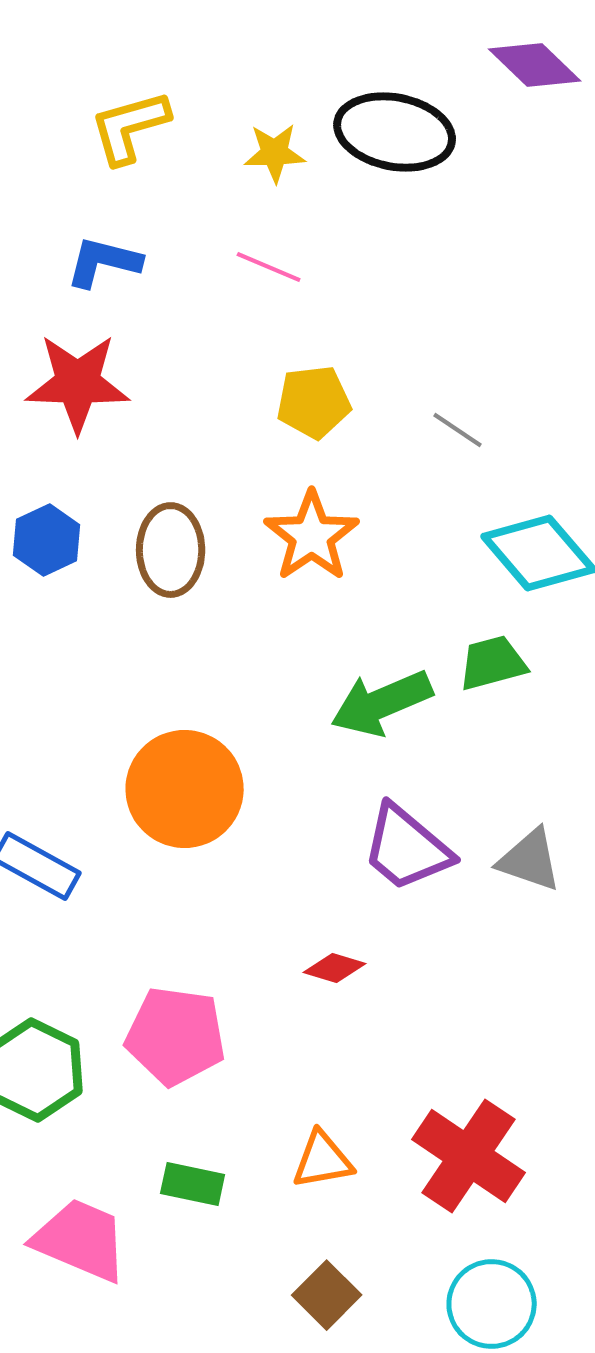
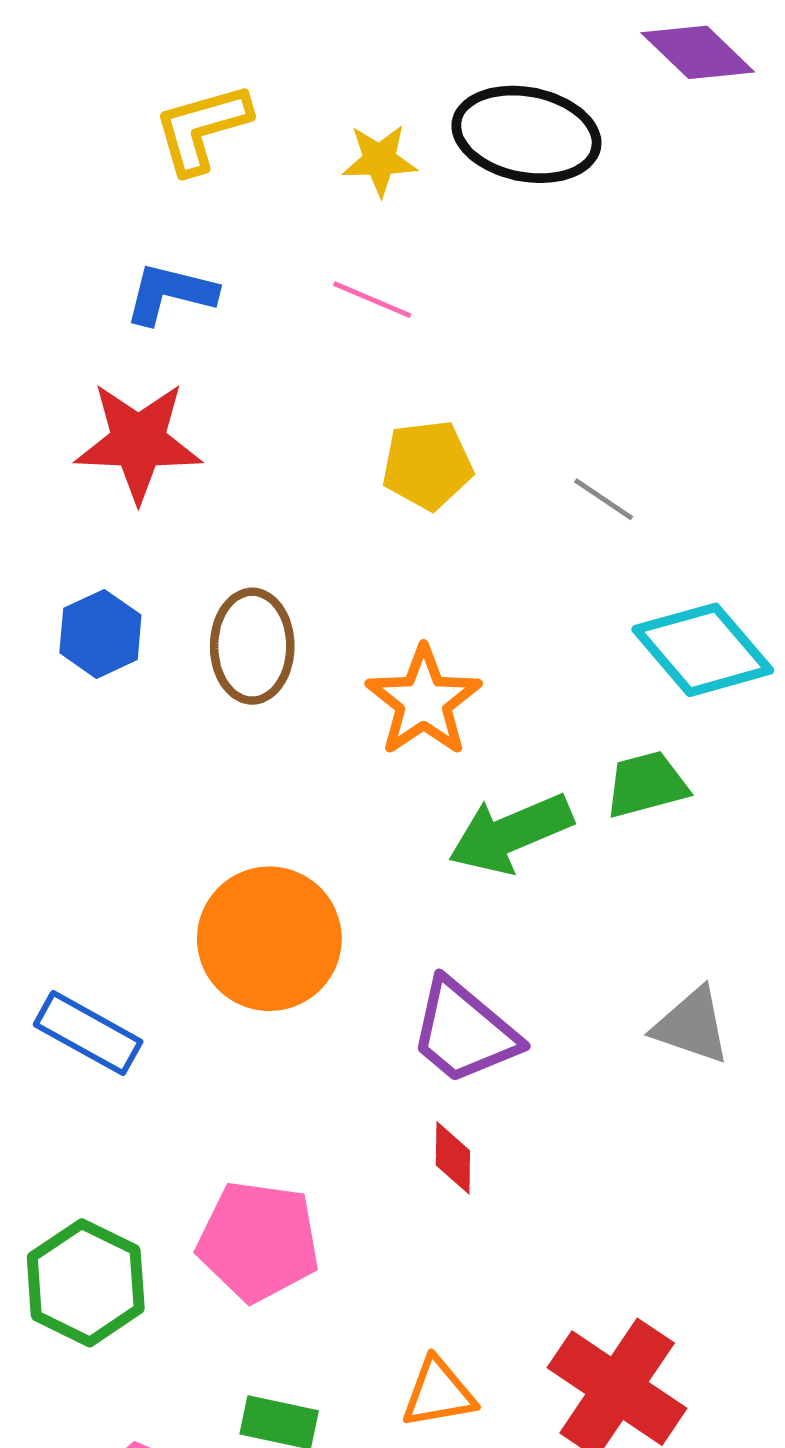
orange star: (312, 536) -> (424, 701), moved
purple trapezoid: (407, 848) -> (464, 1032), moved
red diamond: (335, 968) -> (453, 1158), turned 74

